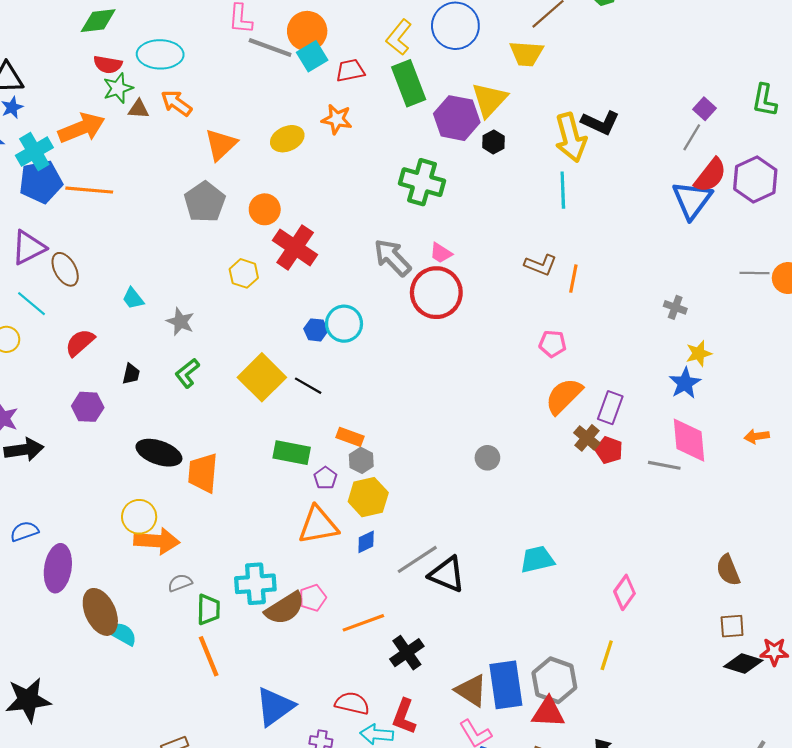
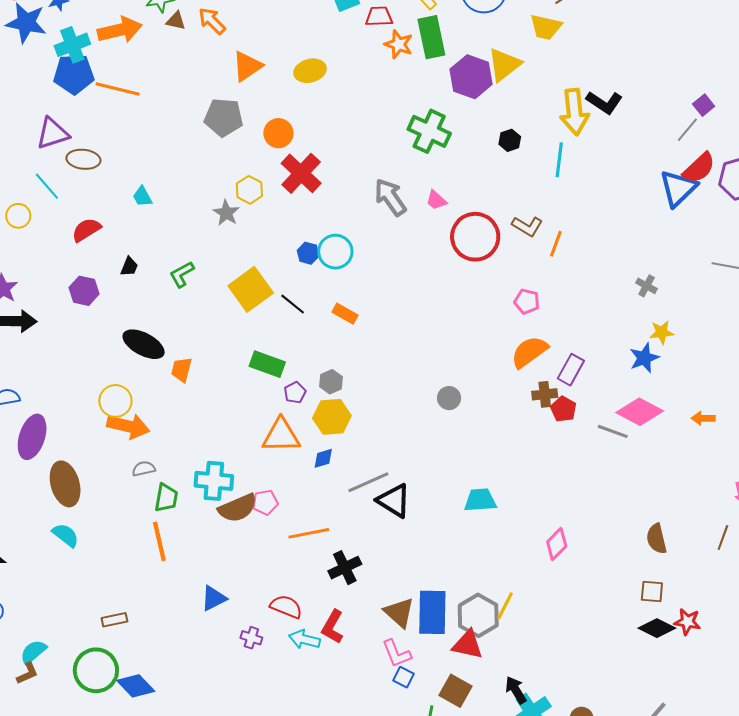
orange star: (337, 119) -> (399, 44), moved
black hexagon: (493, 142) -> (510, 140), moved
gray pentagon: (205, 202) -> (224, 117), turned 30
brown ellipse: (65, 269) -> (83, 159), turned -64
red circle: (436, 293) -> (475, 237), moved
gray star: (180, 322) -> (226, 213), moved
orange rectangle: (350, 437) -> (345, 314), moved
brown cross: (587, 438) -> (545, 394), turned 35
pink diamond: (689, 440) -> (640, 412), turned -66
orange trapezoid: (203, 473) -> (181, 370), size x0.7
cyan semicircle: (122, 634) -> (66, 535), moved
yellow line: (607, 655) -> (505, 606), moved
blue triangle: (275, 707) -> (214, 598), size x0.7

